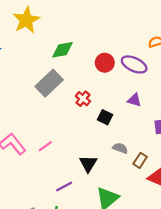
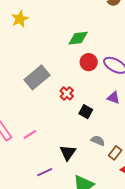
yellow star: (26, 20) -> (20, 19), size x0.7
green diamond: (62, 50) -> (78, 38), moved

